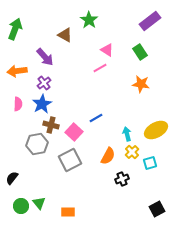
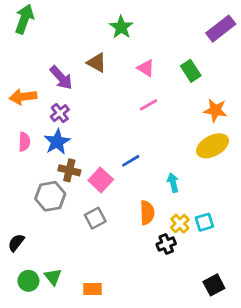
purple rectangle: (150, 21) -> (221, 29), moved
green arrow: (15, 29) -> (24, 19), moved
brown triangle: (65, 35) -> (97, 63), moved
pink line: (100, 68) -> (148, 105), moved
orange star: (141, 84) -> (215, 110), moved
yellow ellipse: (156, 130) -> (213, 146), moved
yellow cross: (132, 152) -> (180, 224), moved
orange semicircle: (108, 156) -> (147, 213), turned -30
gray square: (70, 160) -> (95, 218), size x0.7

